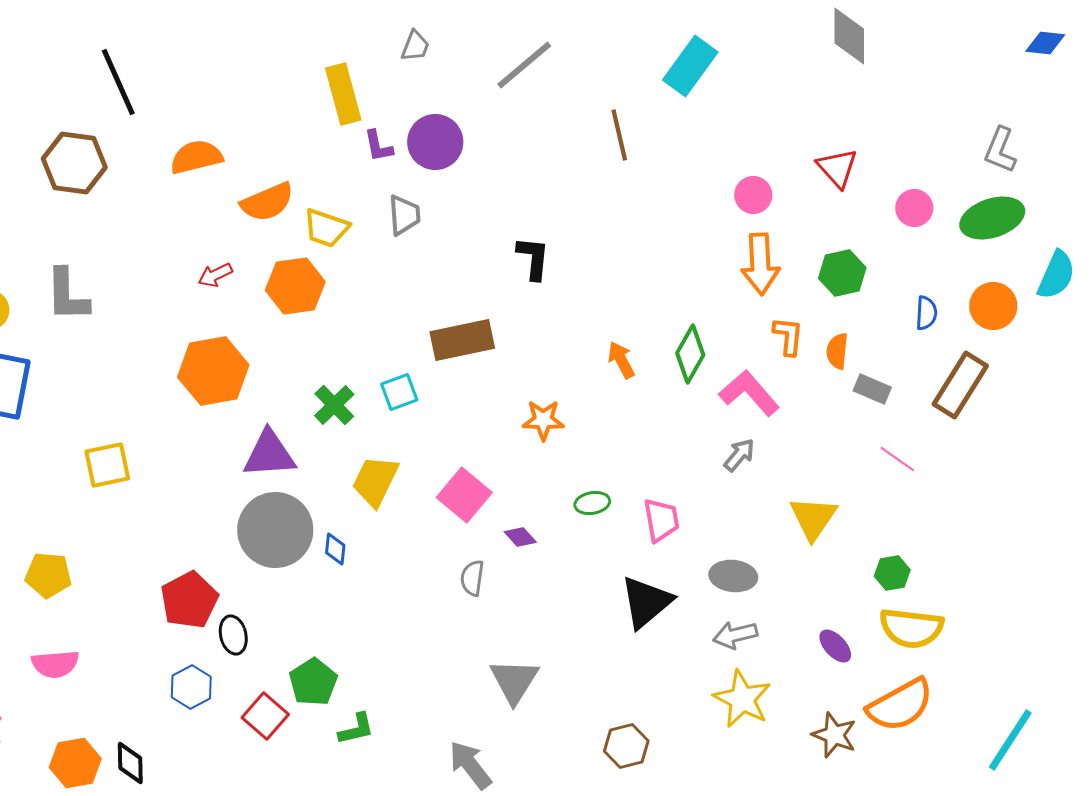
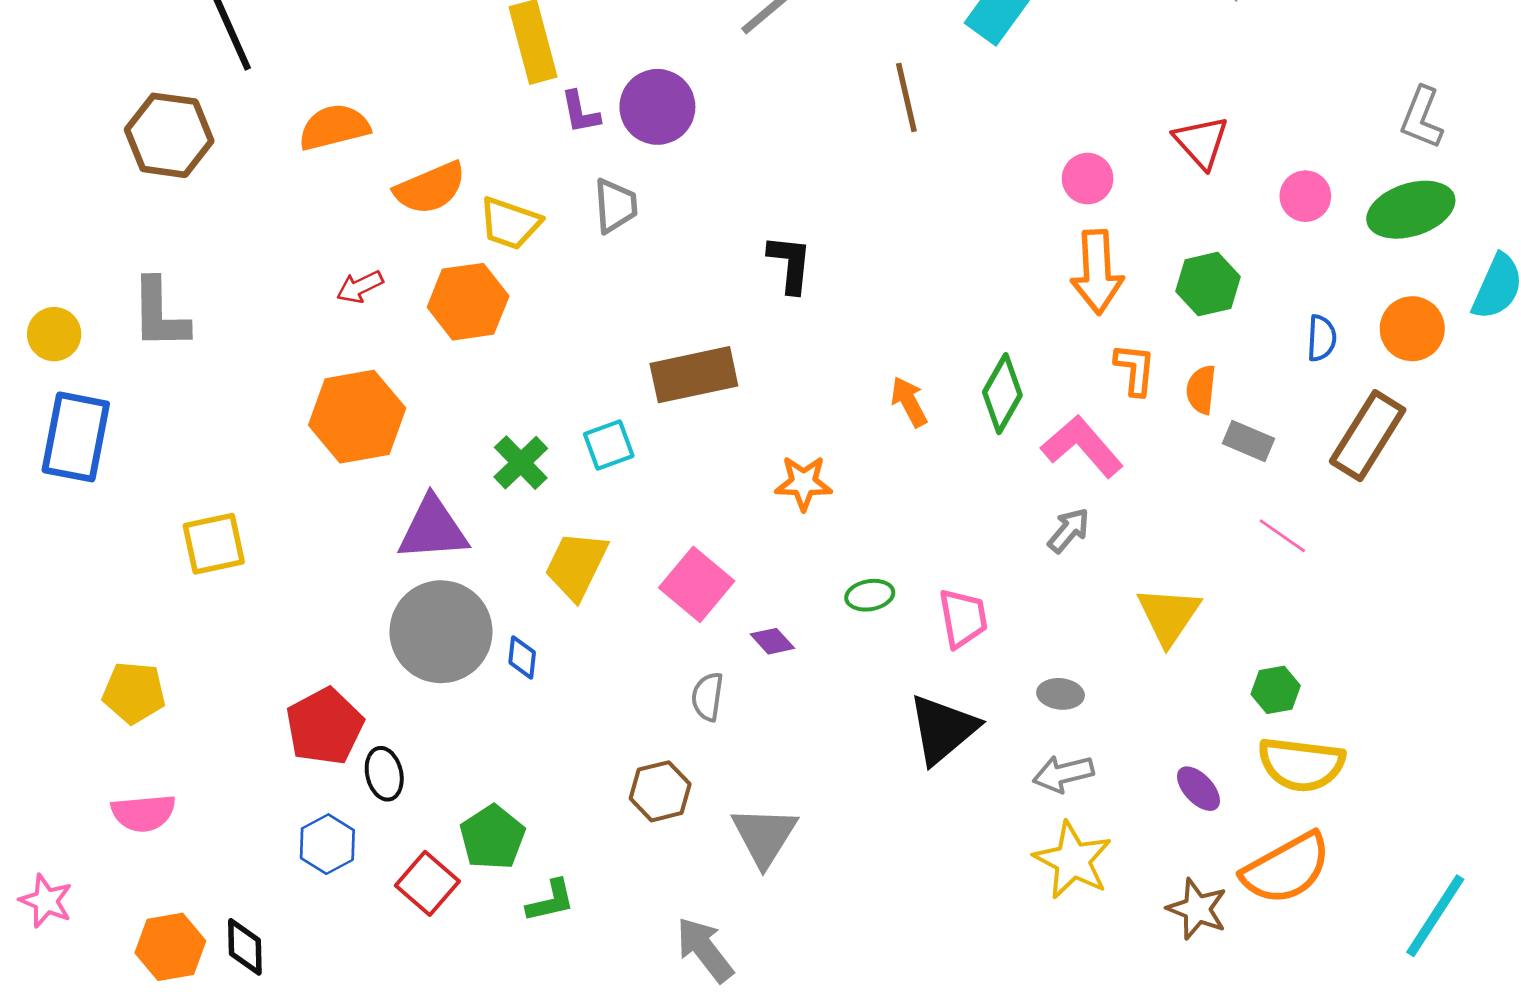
gray ellipse: (733, 576) -> (1061, 694), size x0.7
brown hexagon: (626, 746) -> (660, 791), moved

